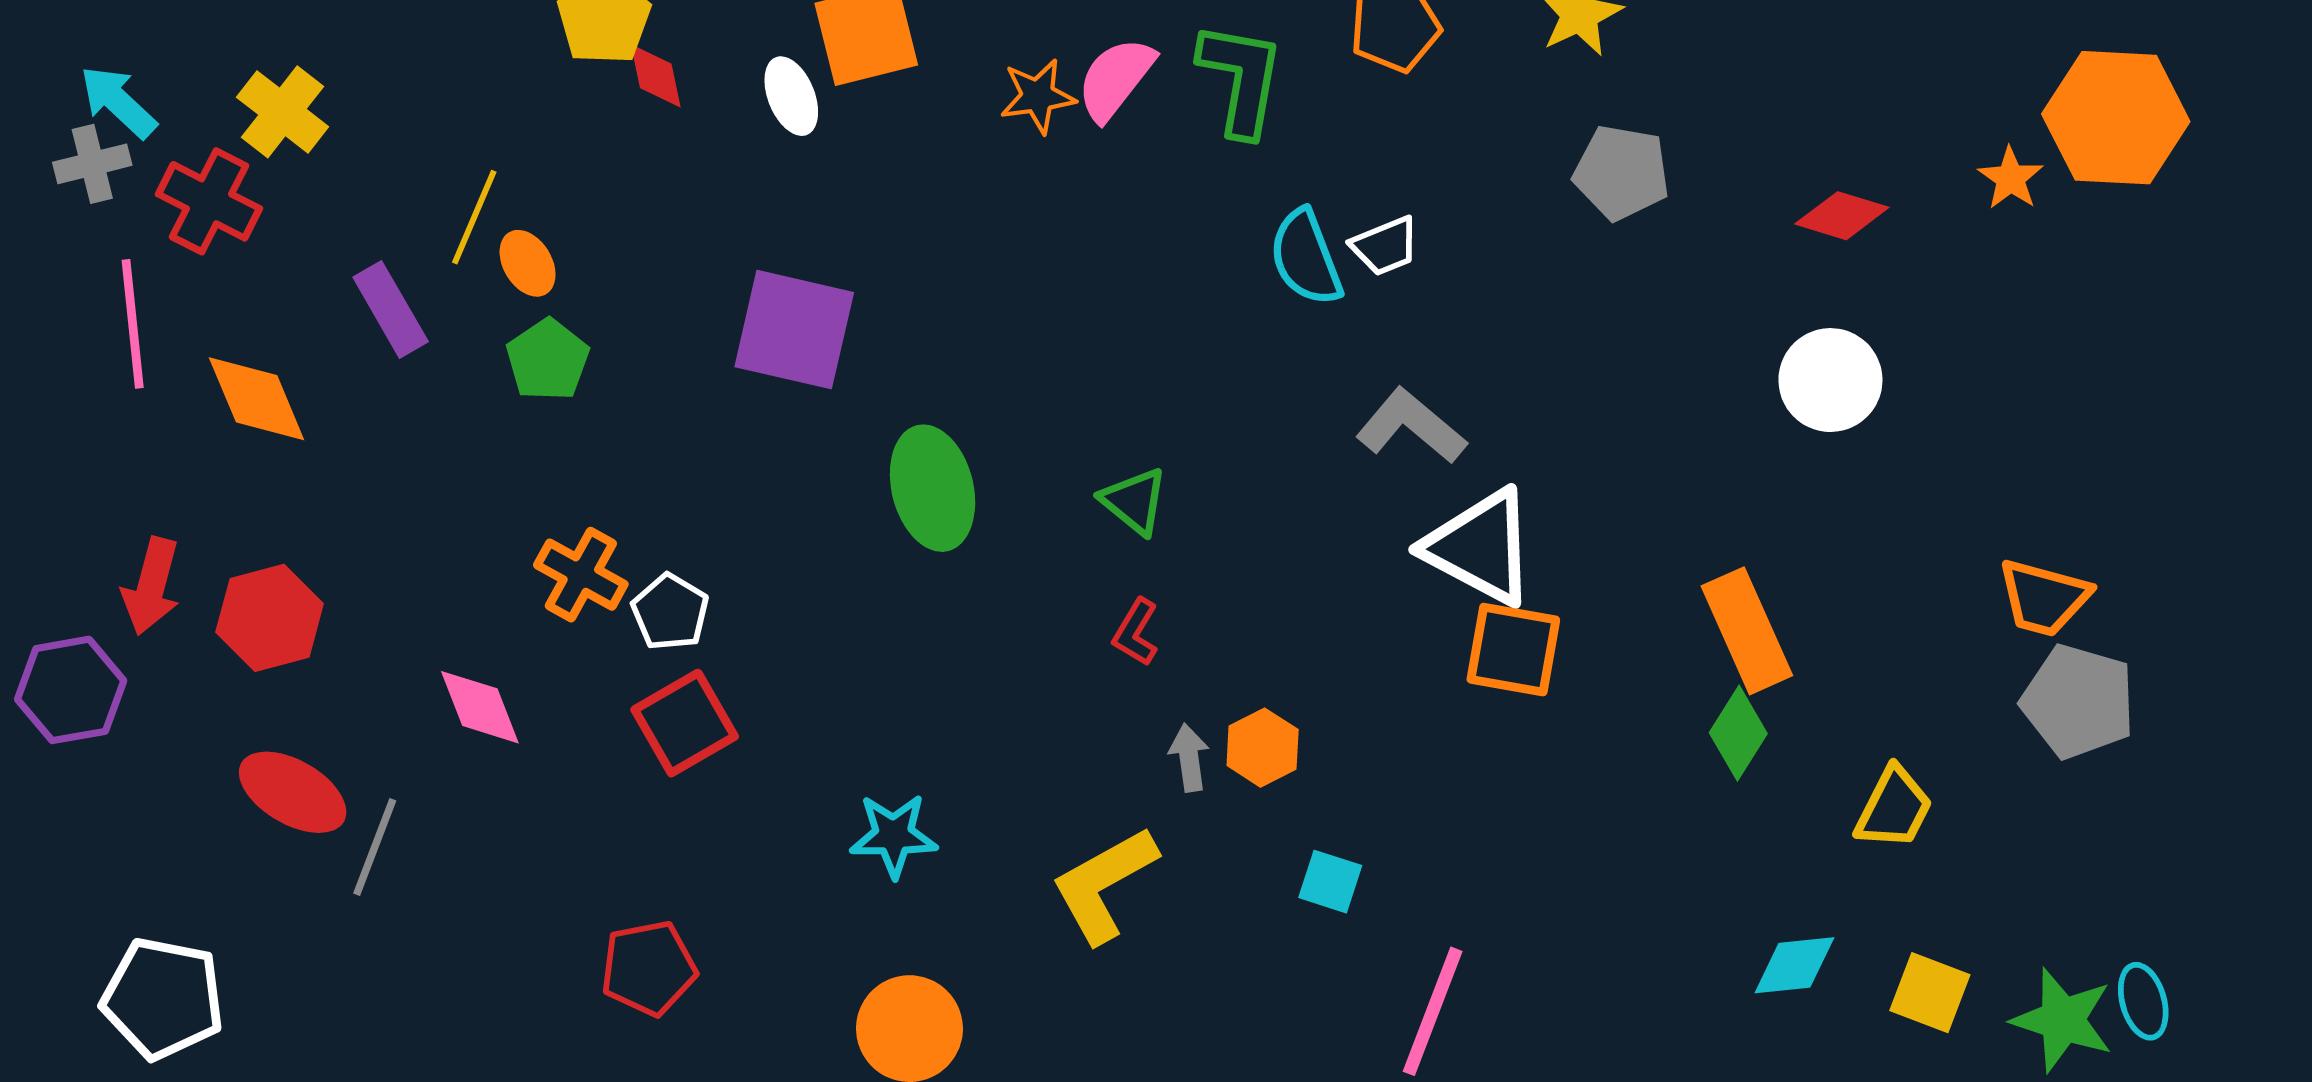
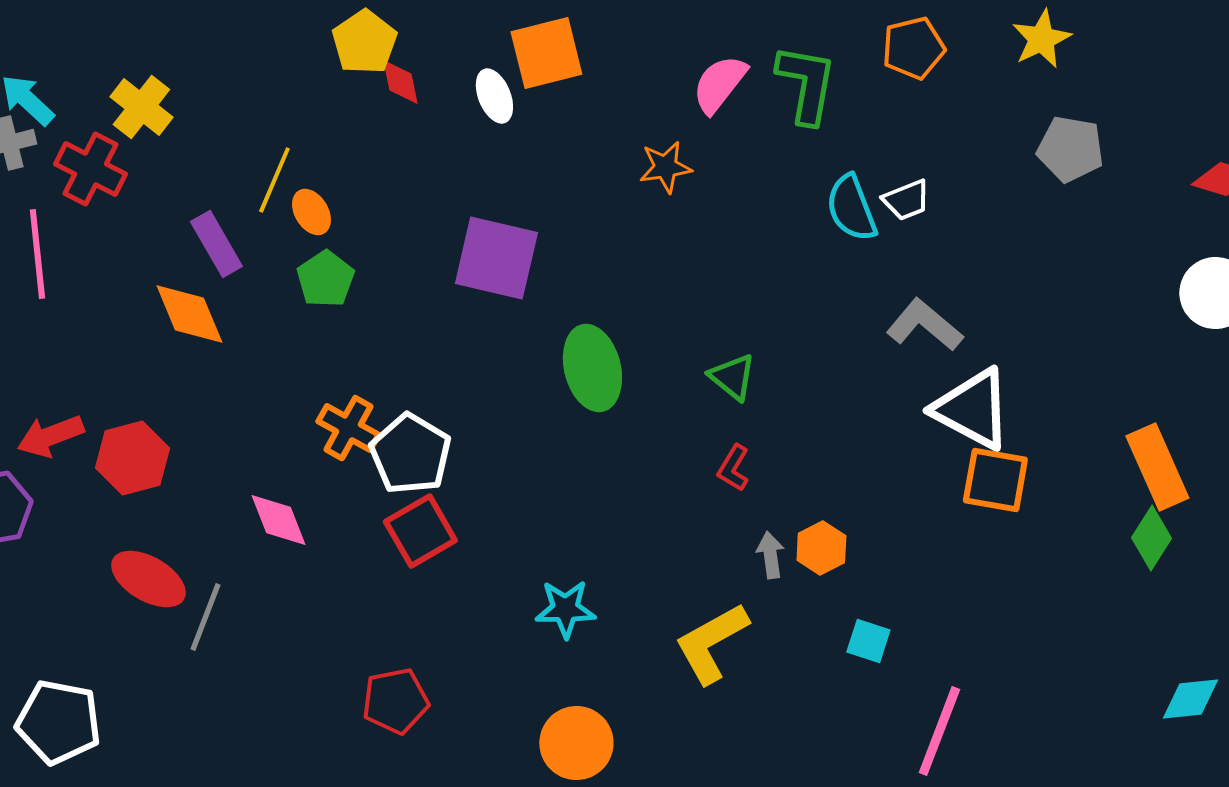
orange star: (1038, 96) -> (665, 167), moved
orange diamond: (257, 399) -> (189, 314), moved
red arrow: (151, 586) -> (50, 436), turned 54
white pentagon: (670, 612) -> (410, 454), size x1.5

